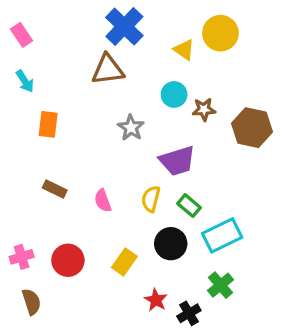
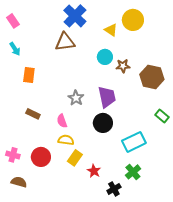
gray star: (131, 128) -> (76, 98), moved
purple trapezoid: (177, 161) -> (107, 97), turned -85
yellow semicircle: (151, 199) -> (66, 140), moved, turned 84
green rectangle: (189, 206) -> (162, 116), moved
black circle: (171, 244) -> (103, 123), moved
pink cross: (22, 257) -> (13, 155), turned 32
red star: (156, 300) -> (94, 171), moved
brown semicircle: (31, 302) -> (19, 182), turned -56

